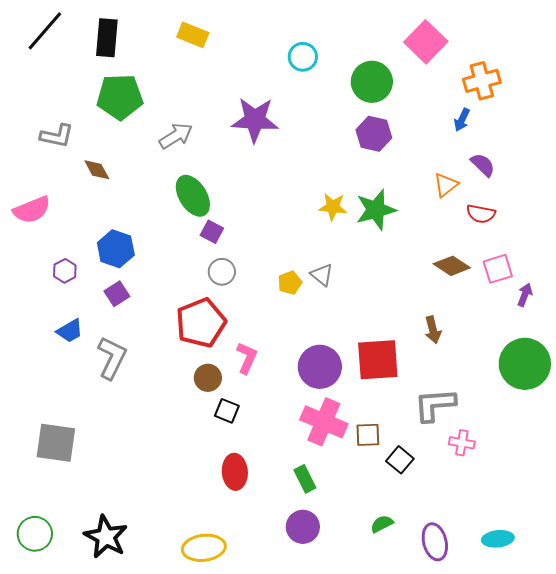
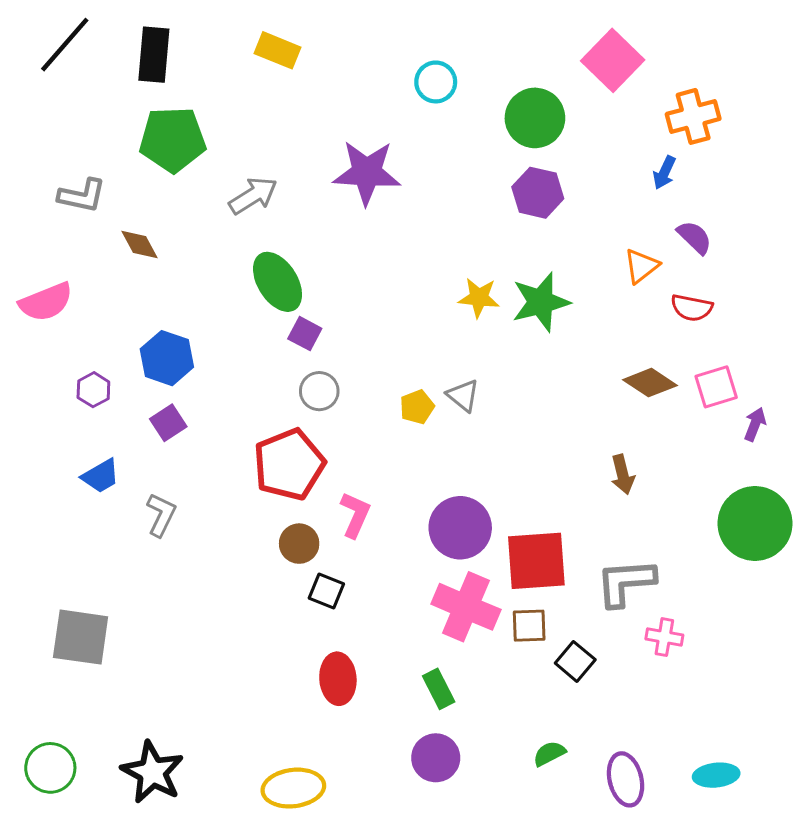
gray L-shape: (112, 358) -> (161, 515), size x0.7
red square: (378, 360) -> (536, 561), moved

